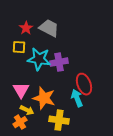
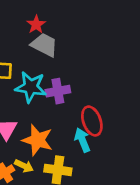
red star: (26, 28) -> (36, 24), moved
yellow arrow: (27, 110) -> (24, 166), moved

